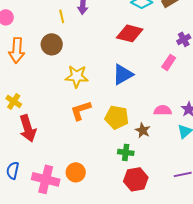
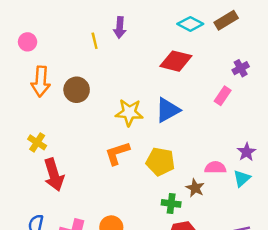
brown circle: (52, 44) -> (77, 90), moved
yellow star: (77, 76) -> (129, 112), moved
pink semicircle: (163, 110) -> (215, 168), moved
brown star: (143, 130) -> (195, 188), moved

